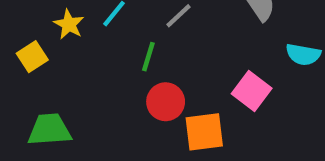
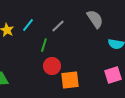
pink square: (252, 91) -> (113, 75), moved, turned 36

